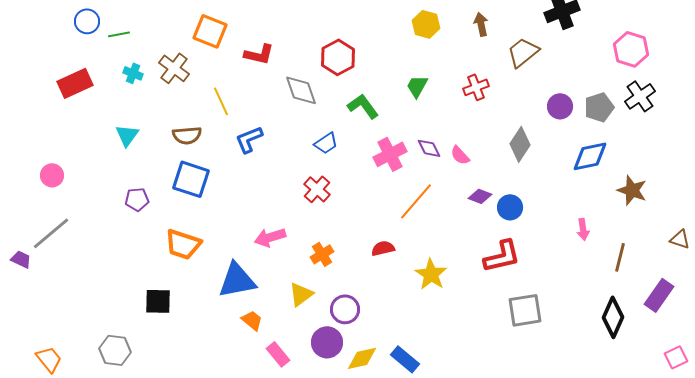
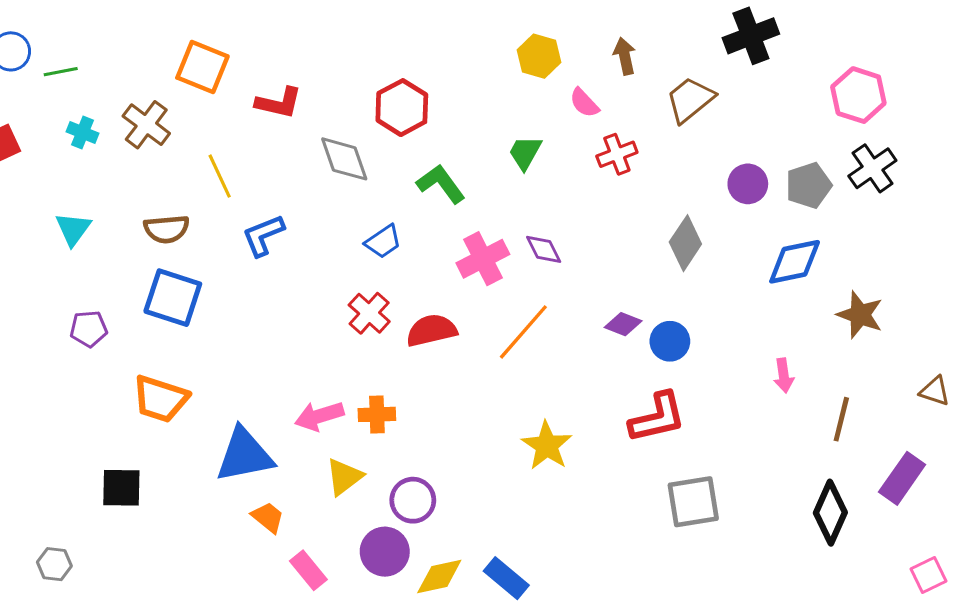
pink semicircle: (460, 155) -> (584, 103), moved
pink arrow: (270, 237) -> (319, 416), moved
red semicircle: (383, 248) -> (431, 330), moved, size x1.4
orange cross: (322, 254) -> (377, 414), turned 30
gray hexagon: (115, 350) -> (54, 564), size x0.7

